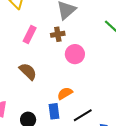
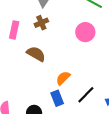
pink circle: (75, 54) -> (85, 32), moved
brown semicircle: (28, 71) -> (36, 54), moved

